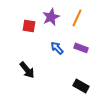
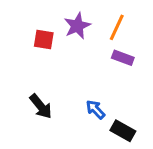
blue arrow: (57, 48) -> (95, 109), moved
purple rectangle: (81, 48) -> (123, 58), moved

